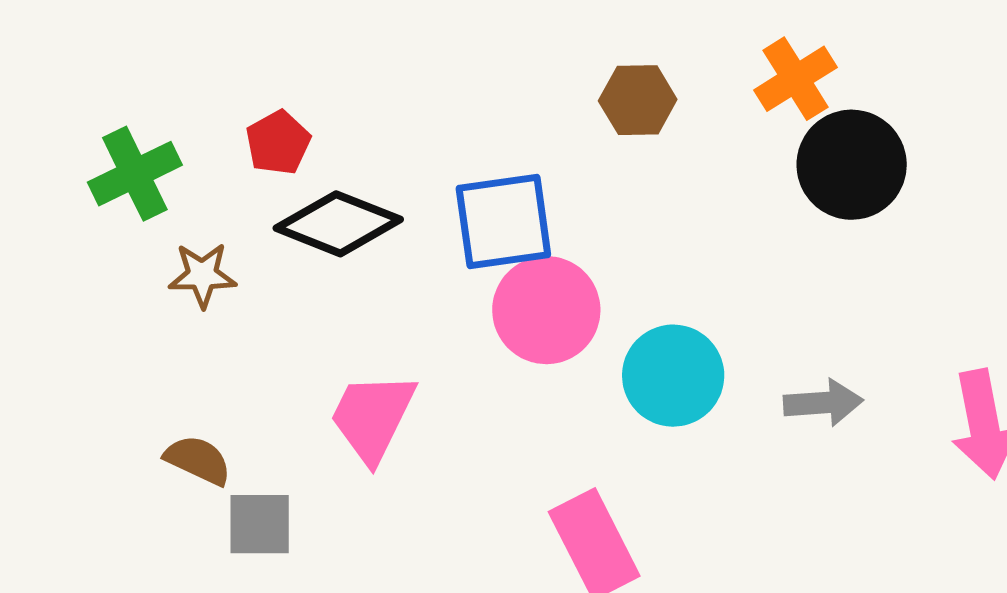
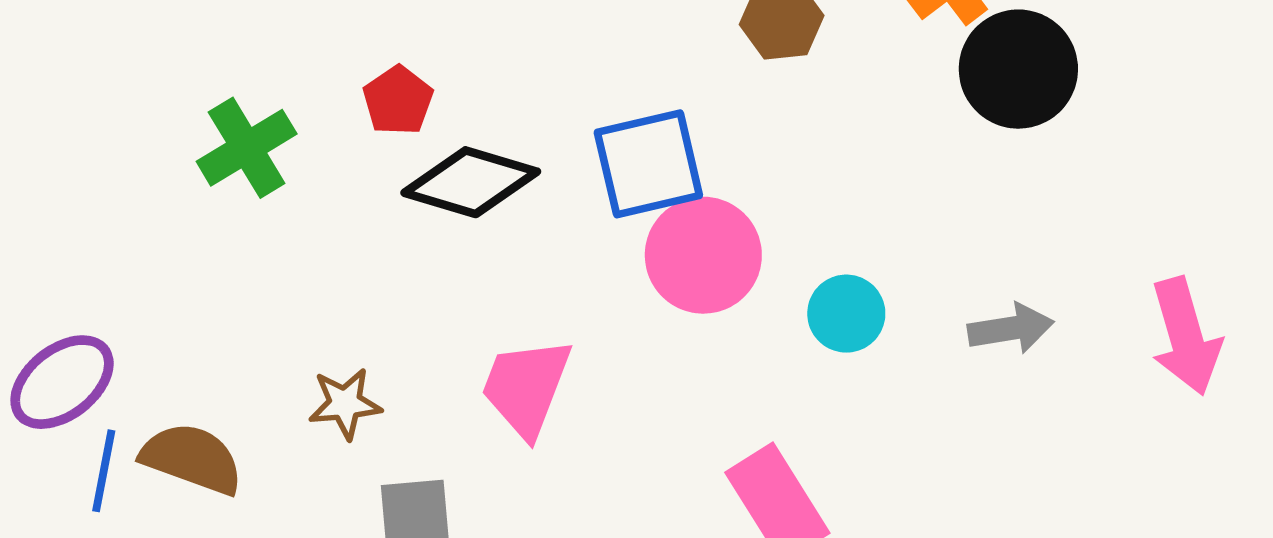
brown star: (202, 275) -> (345, 404), moved
cyan circle: (673, 376) -> (846, 314), size x0.7
brown semicircle: (198, 460) -> (192, 458), moved, size x1.4

